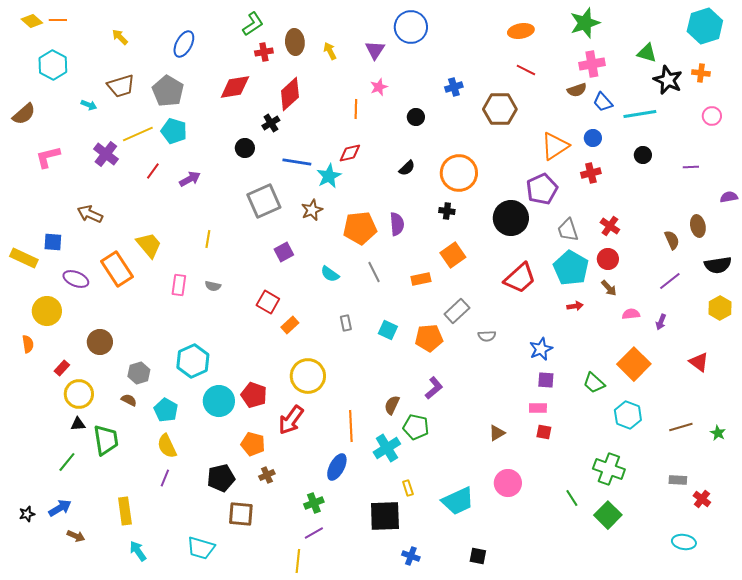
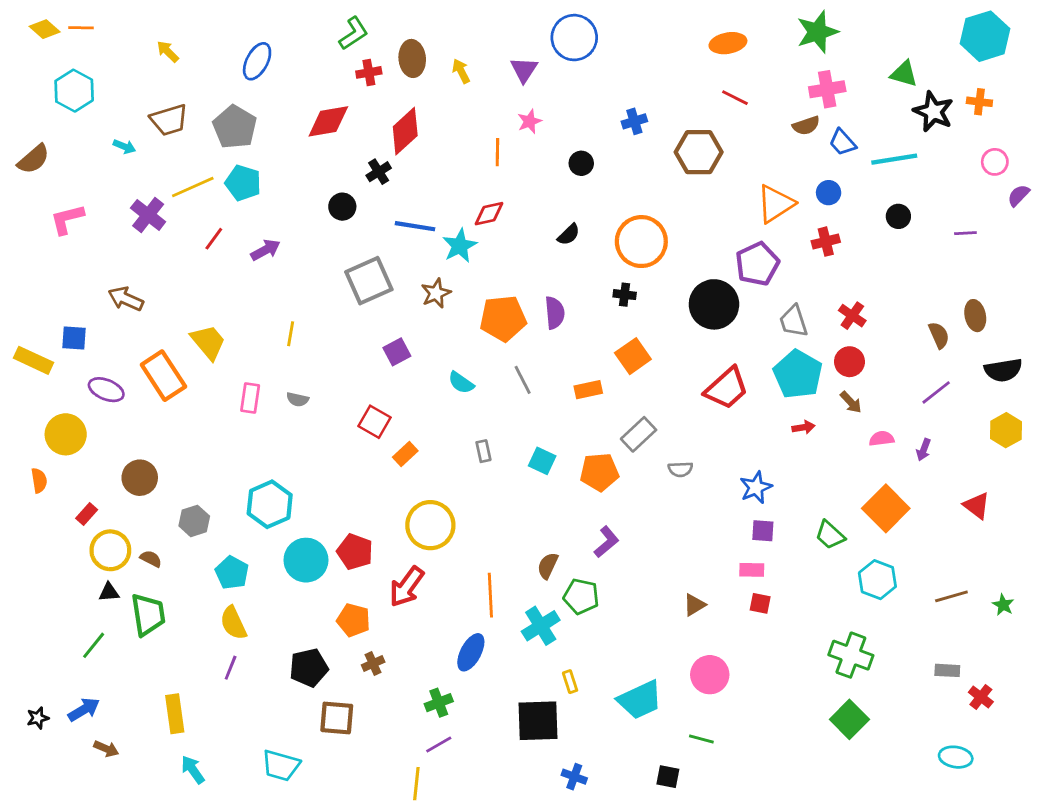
purple semicircle: (729, 197) -> (1019, 195), moved, turned -36
brown semicircle: (129, 400) -> (151, 559), moved
green line: (572, 498) -> (701, 739), moved, turned -42

